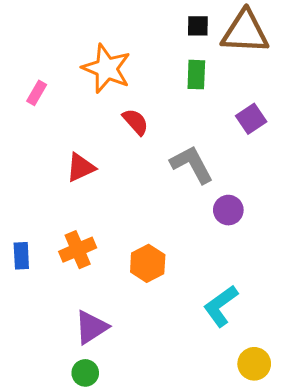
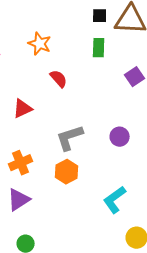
orange star: (107, 69) -> (40, 44), size x0.7
gray L-shape: (192, 164) -> (70, 138), moved, turned -80
purple triangle: (91, 327) -> (19, 200), moved

